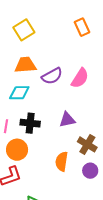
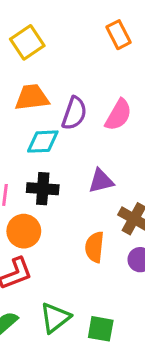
purple semicircle: (52, 76) -> (74, 113), turned -40
cyan diamond: (19, 93) -> (43, 142), moved

